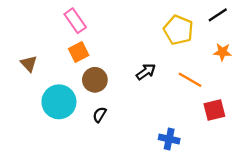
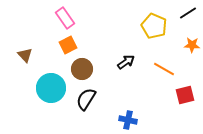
black semicircle: (100, 115) -> (86, 99), size x1.6
blue cross: (169, 139) -> (128, 120), moved

